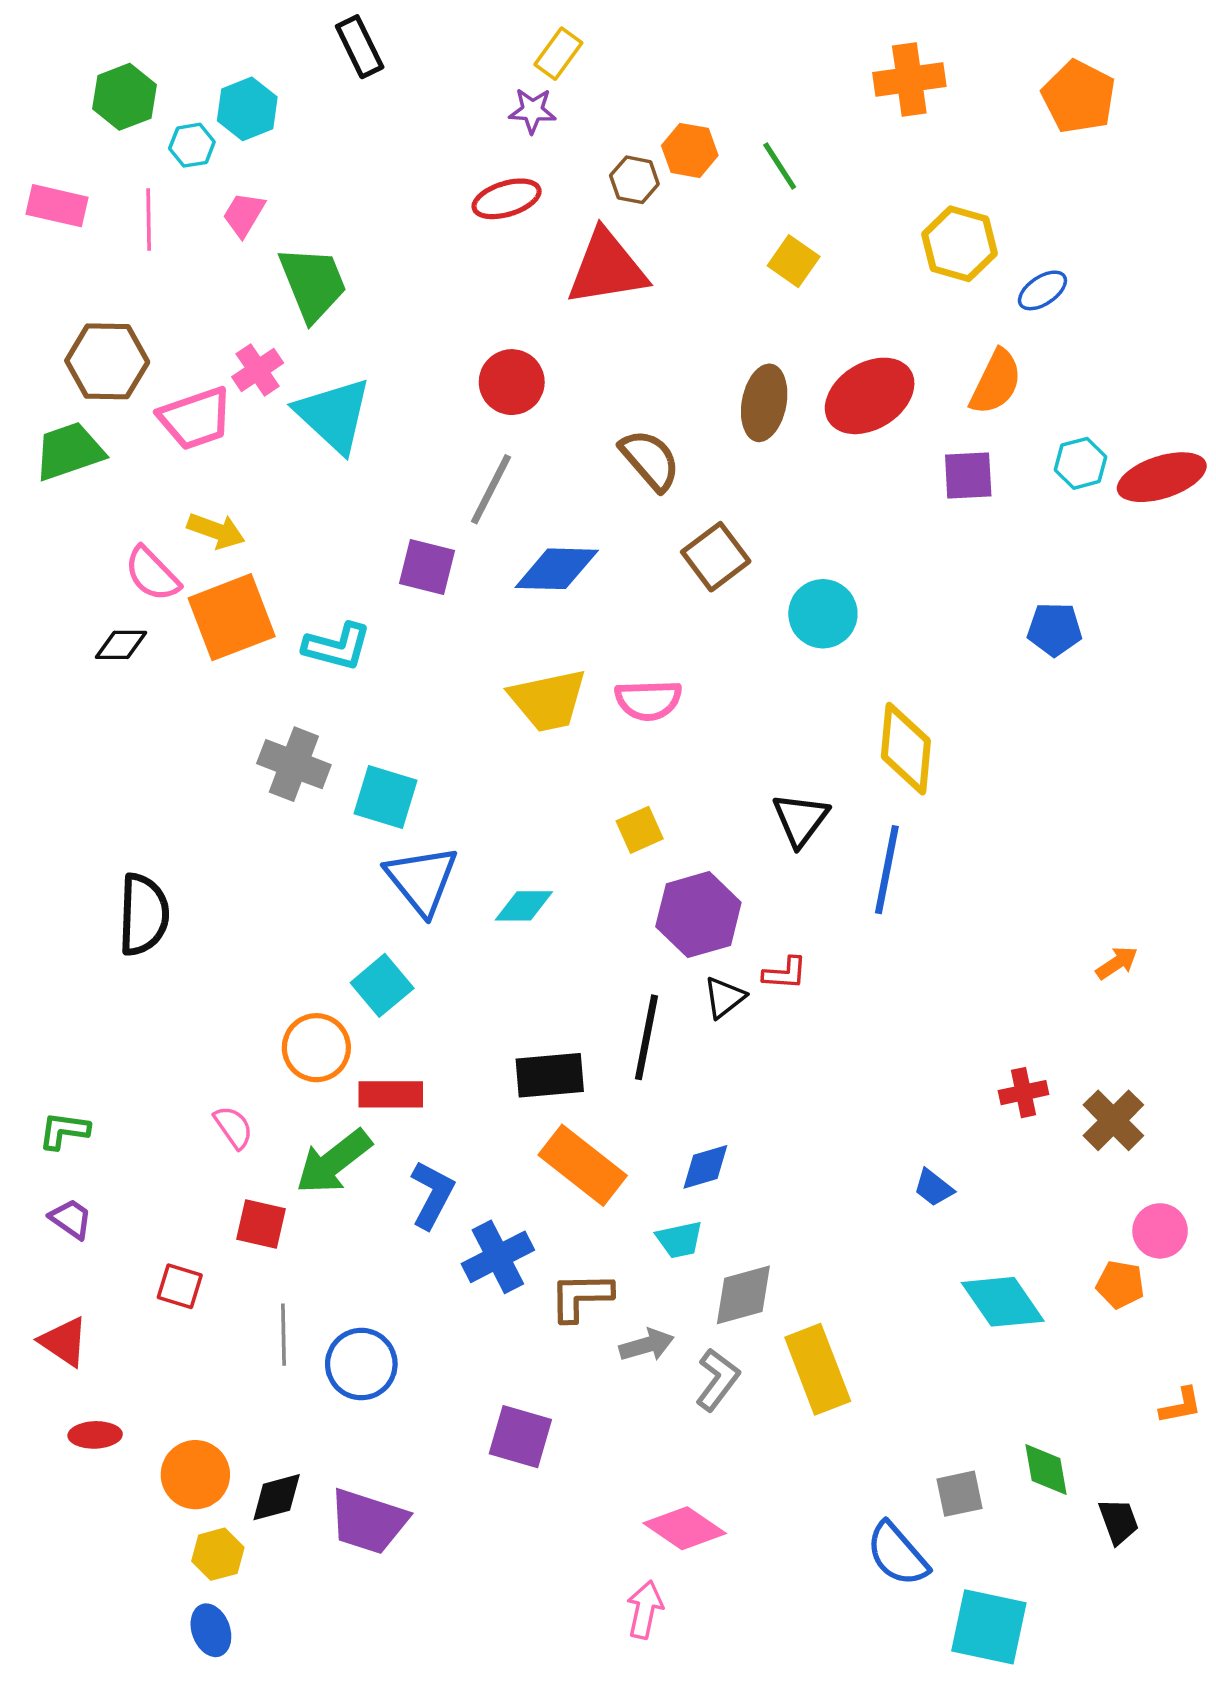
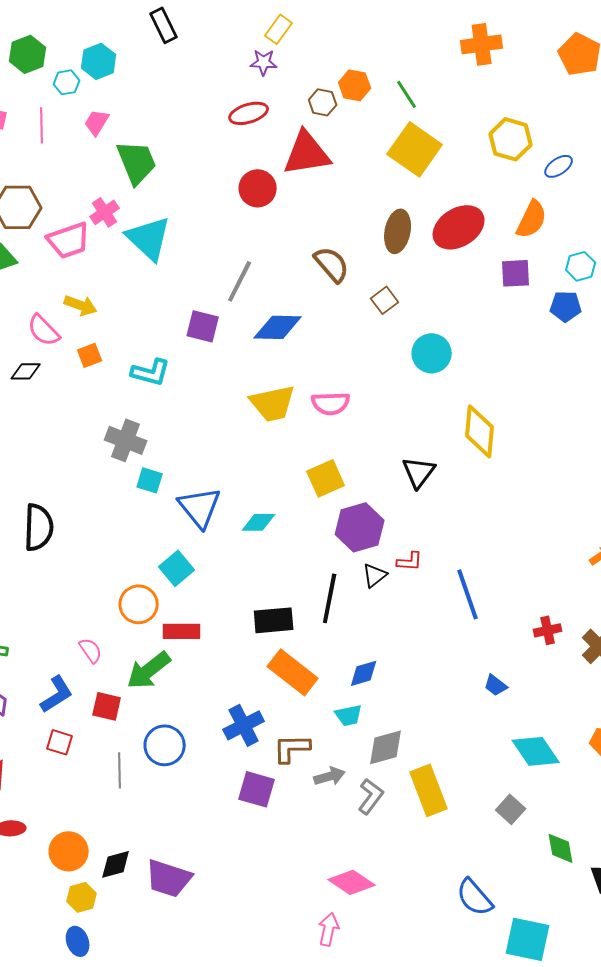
yellow square: (794, 261) -> (415, 149), size x1.8
red circle: (512, 382) -> (258, 188), moved
brown square: (716, 557) -> (385, 300), moved, size x0.7
orange square: (232, 617) -> (90, 355), size x0.5
blue pentagon: (1055, 629) -> (566, 306), moved
cyan square: (386, 797) -> (150, 480), moved, size x0.7
yellow square: (640, 830) -> (326, 478), size x1.4
blue line: (887, 870) -> (468, 594), moved, turned -30
blue L-shape: (432, 1195) -> (57, 694), moved, turned 30
blue circle: (361, 1364) -> (165, 745), moved
purple square: (520, 1437) -> (257, 789), moved
gray square: (959, 1494) -> (511, 809), moved, turned -36

